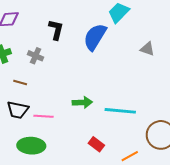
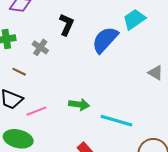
gray triangle: (147, 49) -> (156, 73), moved
pink line: (43, 116) -> (36, 111), turned -36

